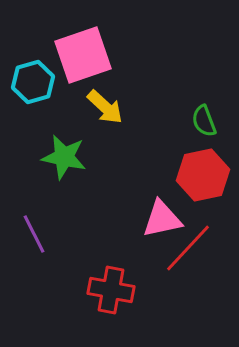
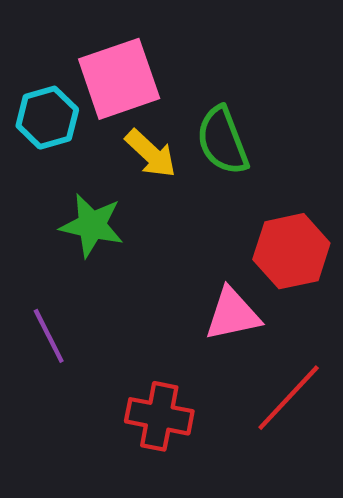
green semicircle: (204, 121) -> (222, 141), moved, size x1.5
red line: (188, 248) -> (289, 398), moved

